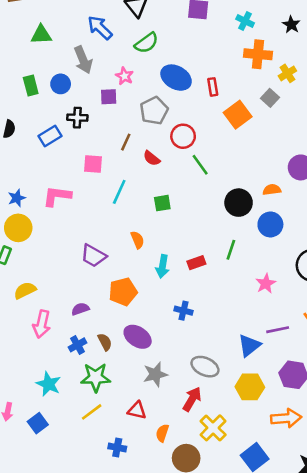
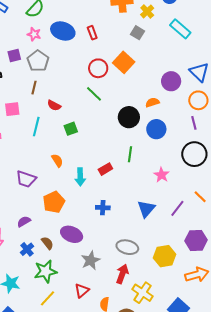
pink star: (124, 76) -> (34, 34), moved
gray pentagon: (154, 111) -> (38, 61), moved
orange square: (238, 115) -> (124, 62), moved
red circle: (183, 136) -> (98, 68), moved
red semicircle: (152, 158) -> (54, 105), moved
purple line: (278, 330) -> (177, 208), turned -30
blue triangle: (249, 346) -> (146, 209), moved
red triangle: (137, 410) -> (82, 290), turned -42

